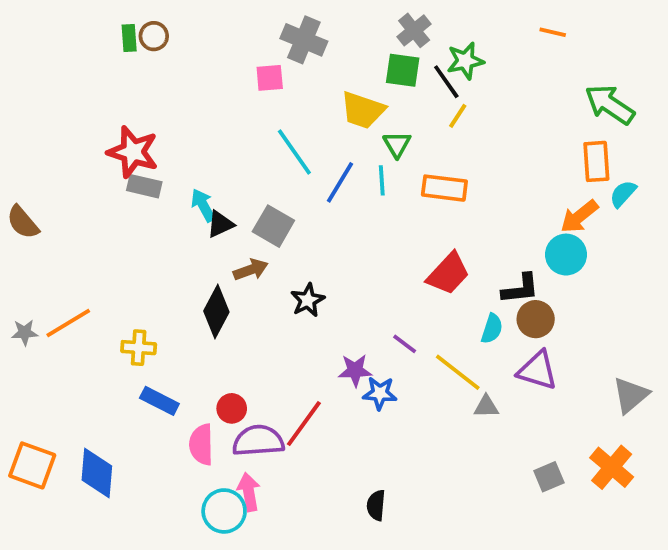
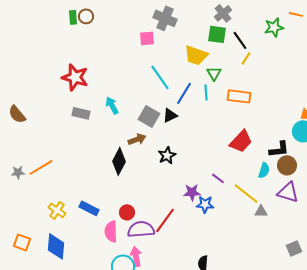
green star: (465, 61) -> (274, 27), moved
gray rectangle: (144, 186) -> (81, 113), moved
black triangle: (220, 224) -> (170, 115), moved
yellow cross: (139, 348) -> (57, 210), moved, turned 30
orange square: (32, 465) -> (22, 242), size x0.7

